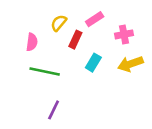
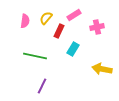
pink semicircle: (32, 42) -> (25, 21), moved
yellow arrow: (130, 64) -> (102, 69), moved, turned 30

